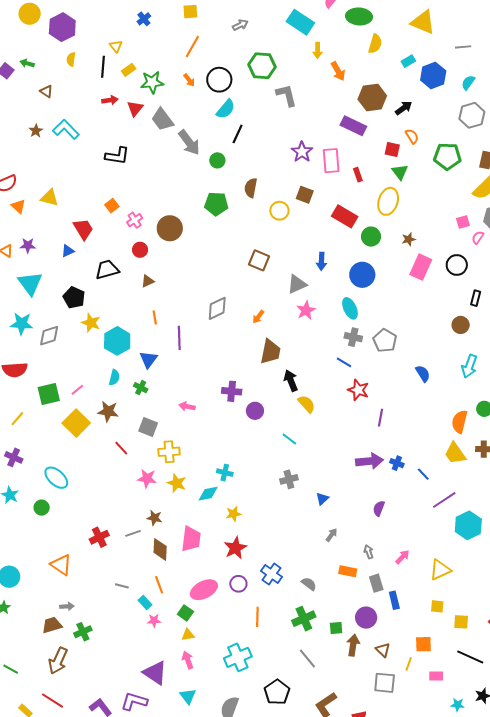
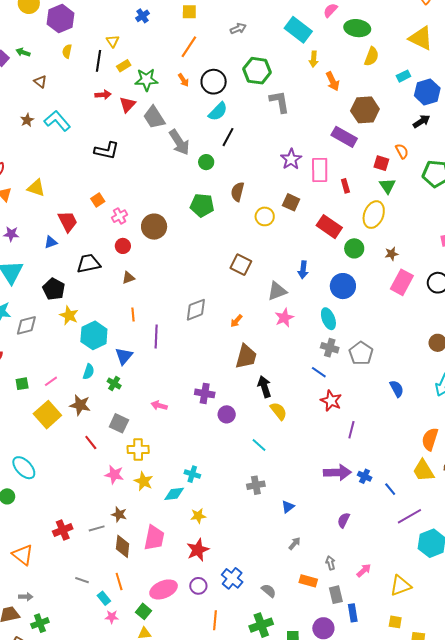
black arrow: (404, 108) -> (422, 121), moved
green square: (49, 394) -> (22, 384), size x0.6

